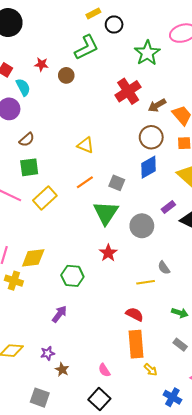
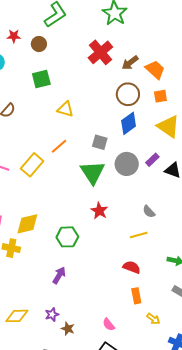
green square: (29, 167) -> (41, 79), moved
orange line: (85, 182) -> (59, 146), moved
gray circle: (142, 226) -> (127, 164), moved
gray semicircle: (164, 268) -> (149, 212), moved
orange rectangle: (136, 344) -> (136, 296), size x0.6

